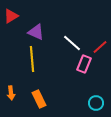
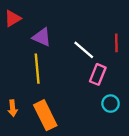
red line: (100, 47) -> (116, 43), moved, turned -49
orange rectangle: (39, 99) -> (45, 115), size x1.4
cyan circle: (96, 103) -> (111, 104), moved

